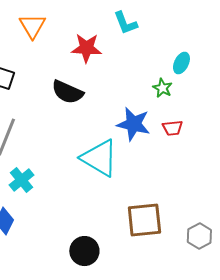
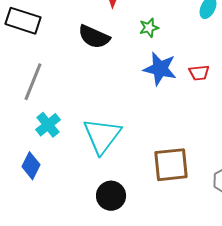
green star: (162, 88) -> (149, 28), moved, turned 30
cyan triangle: (99, 158) -> (102, 136), moved, turned 36

